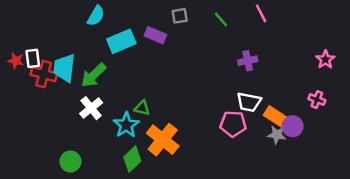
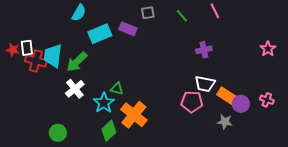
pink cross: (317, 100) -> (267, 100), moved
gray star: (277, 135) -> (225, 122), moved

